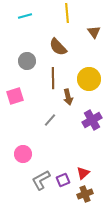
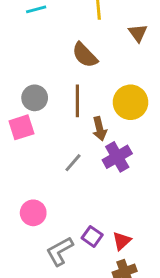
gray circle: (27, 61) -> (35, 98), moved
purple cross: (92, 120) -> (117, 157), moved
purple square: (63, 180) -> (92, 236), moved, turned -32

